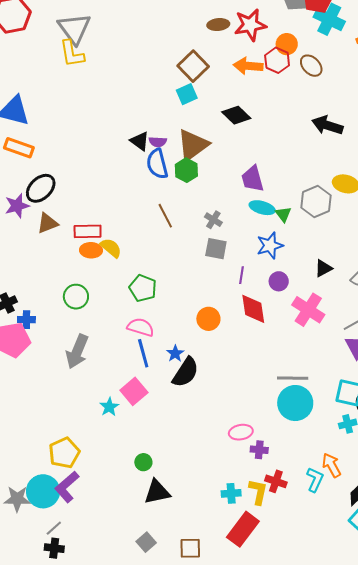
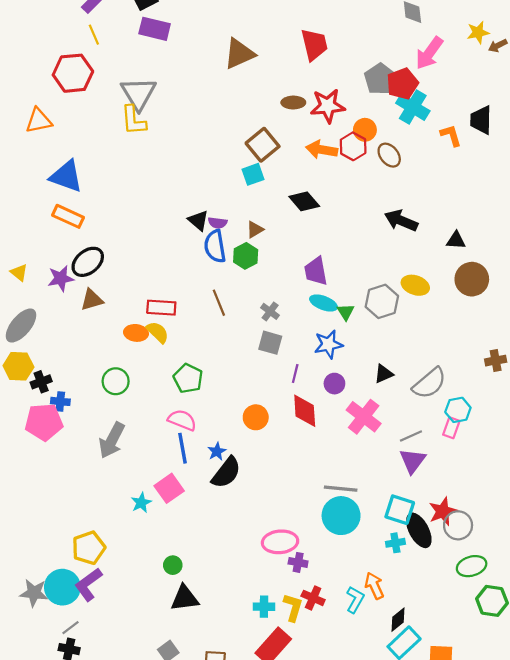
brown triangle: (193, 145) -> (255, 229), size x0.5
red rectangle: (88, 231) -> (161, 308), moved
pink ellipse: (241, 432) -> (280, 542), size x1.4

